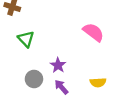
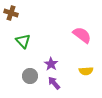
yellow semicircle: (98, 82) -> (86, 71), moved

